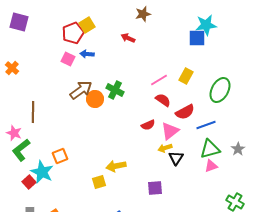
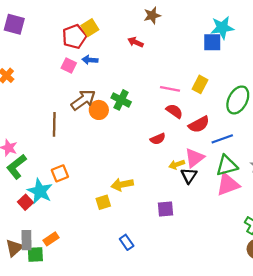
pink line: (159, 80) -> (170, 89), turned 42
brown line: (33, 112) -> (54, 124), moved
pink triangle: (170, 131) -> (194, 158), moved
pink triangle: (211, 166) -> (228, 184), size x1.6

